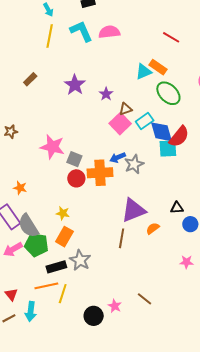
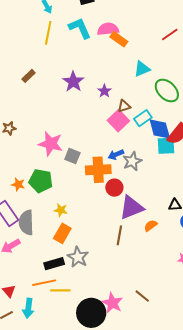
red line: (171, 37) -> (170, 35), turned -66
orange rectangle: (158, 67) -> (119, 39), moved
red circle: (76, 178) -> (114, 188), moved
gray semicircle: (28, 226) -> (26, 223), turned 30
green pentagon: (36, 245) -> (41, 181), moved
yellow line: (63, 294) -> (60, 290), turned 72
pink star: (115, 306) -> (112, 303), size x1.5
black circle: (94, 316) -> (91, 313), size x1.5

